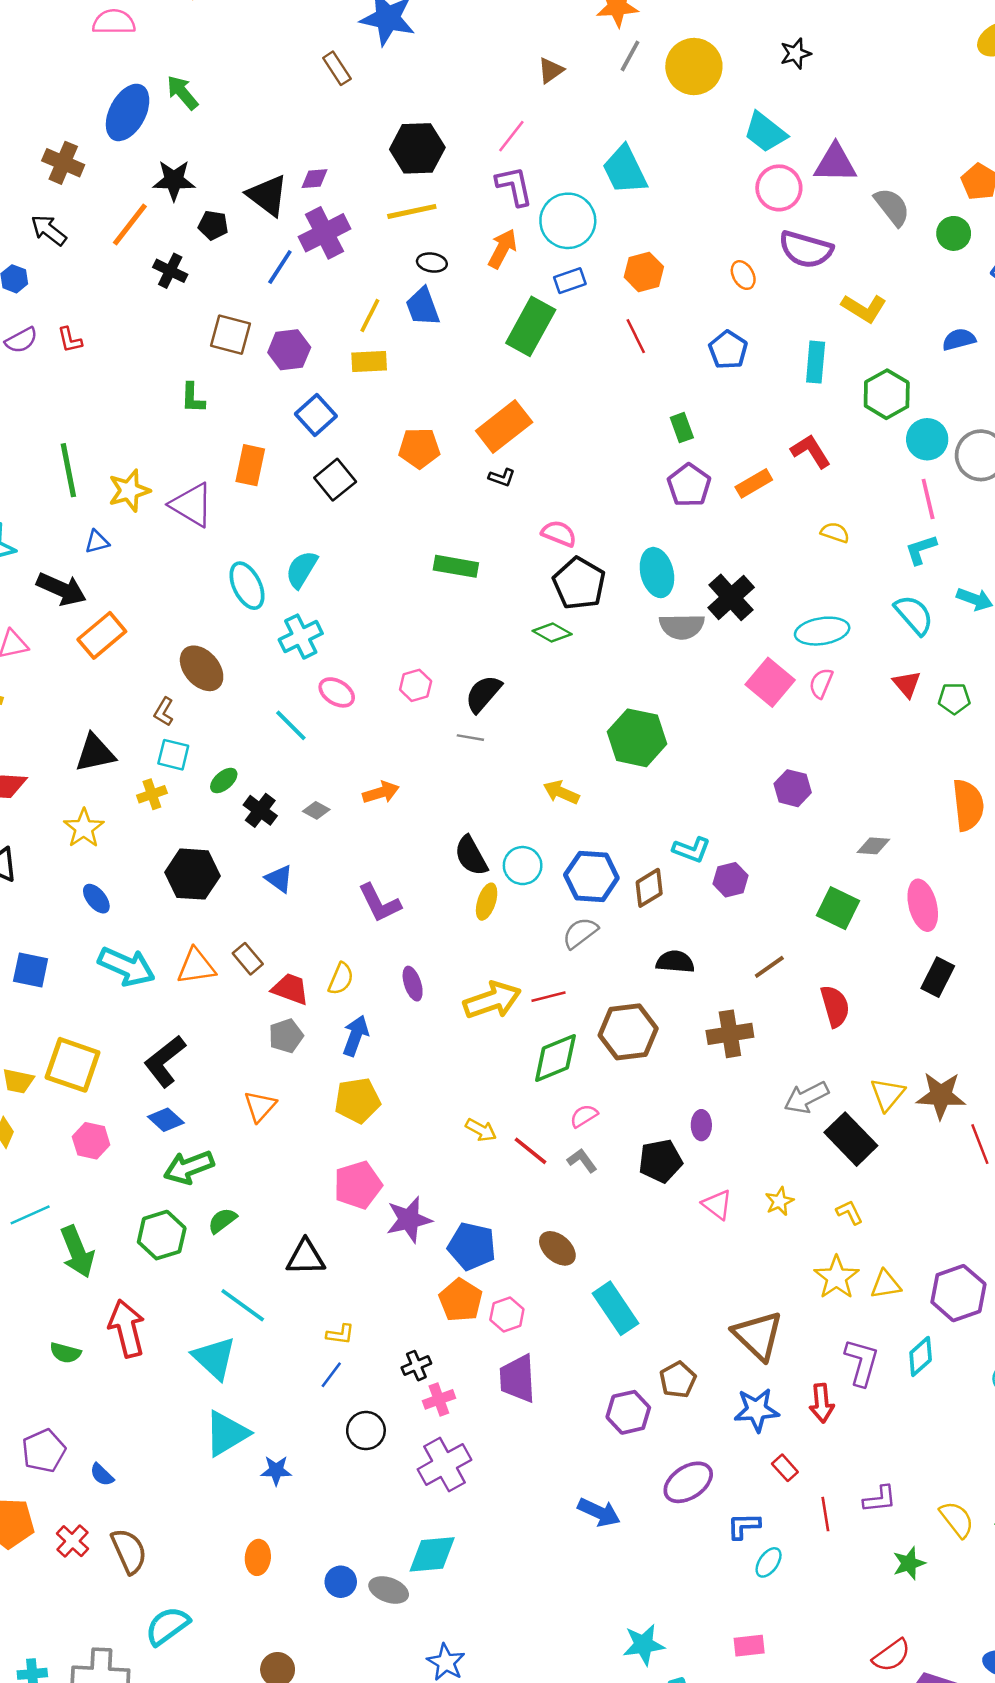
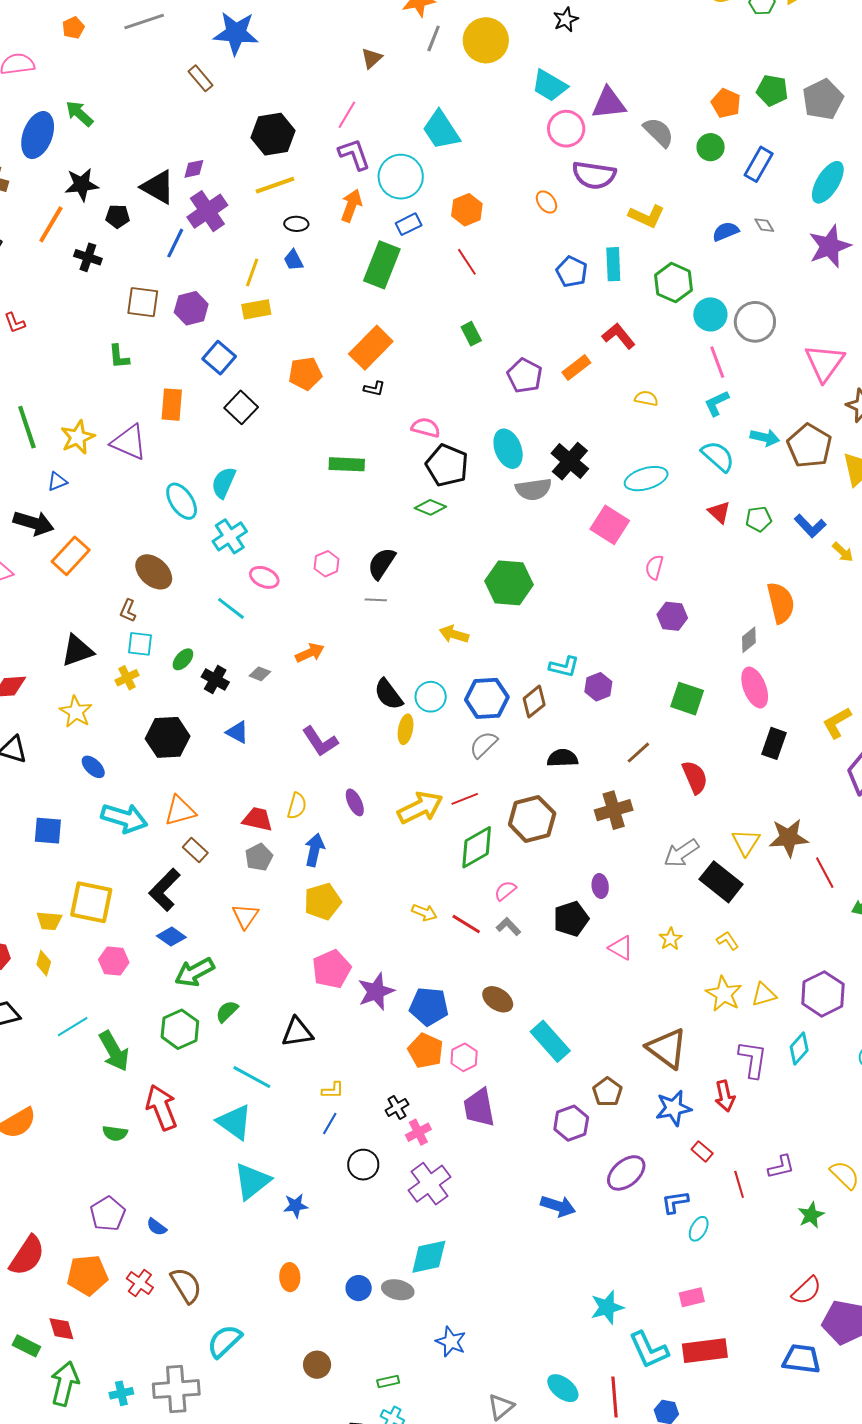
blue trapezoid: (423, 307) -> (293, 260), size x0.7
blue pentagon: (728, 350) -> (572, 272), moved
green rectangle: (682, 428) -> (471, 334), moved
pink semicircle: (821, 683) -> (654, 567), moved
purple hexagon: (793, 788) -> (672, 616), moved
gray diamond: (873, 846) -> (749, 640), moved, turned -36
brown rectangle: (248, 959) -> (195, 850), moved

